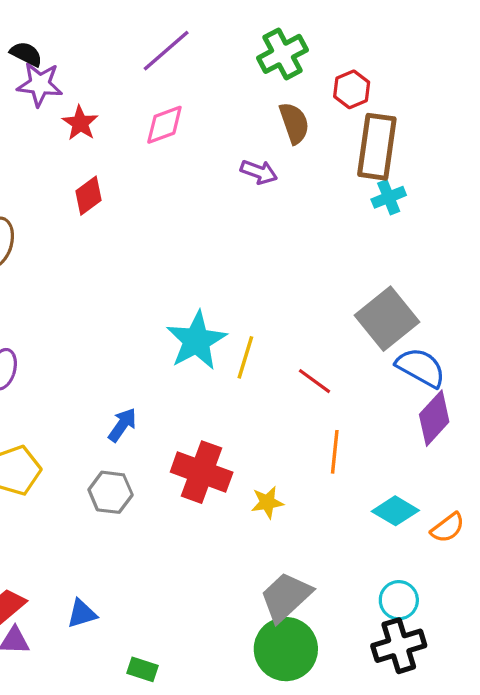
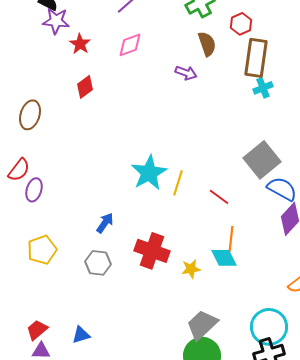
cyan diamond: (395, 511) -> (224, 258), moved, turned 32
cyan circle: (399, 600) -> (269, 327), size x1.6

